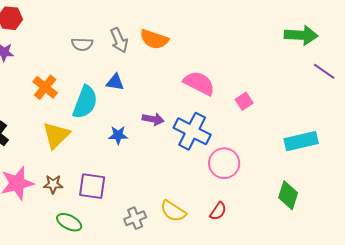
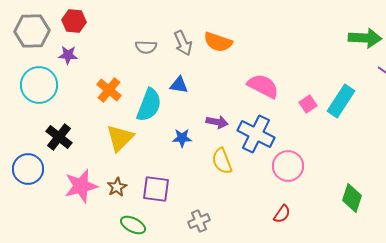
cyan rectangle: (301, 141) -> (341, 101), moved, turned -44
brown star: (53, 184) -> (117, 187), turned -30
yellow semicircle: (173, 211) -> (222, 161), moved, turned 36

